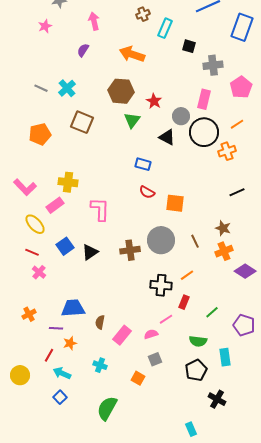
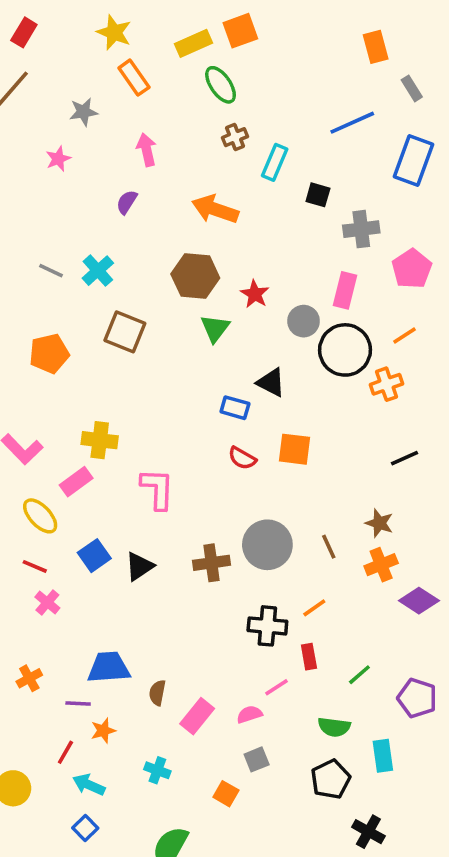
black triangle: (167, 137) -> (271, 382), moved
orange square: (175, 203) -> (294, 449), moved
red rectangle: (184, 302) -> (309, 657), turned -32

